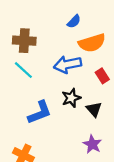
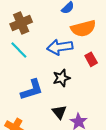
brown cross: (24, 41) -> (21, 23), turned -30
black triangle: (94, 109) -> (59, 112), moved

